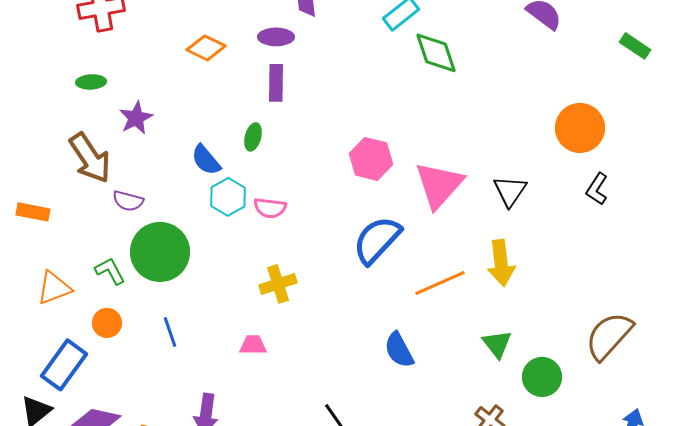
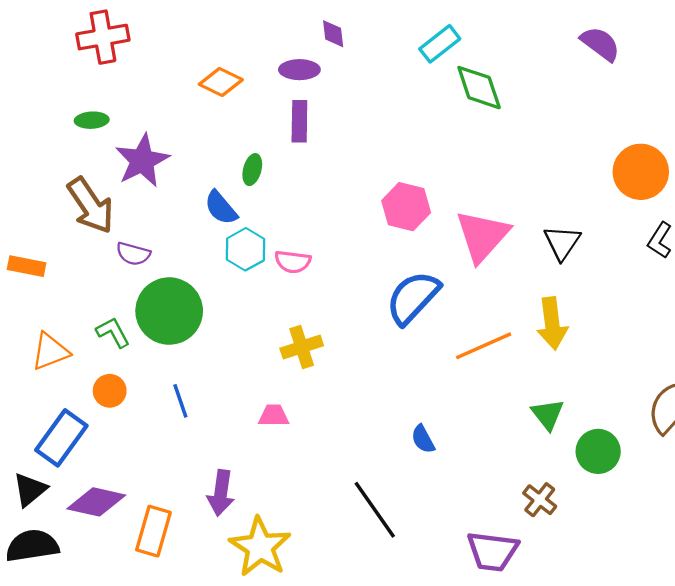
purple star: (136, 118) -> (142, 161), size x1.4
green ellipse: (253, 137) -> (252, 170), moved
blue semicircle: (399, 350) -> (423, 439), moved, size x0.7

